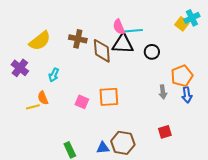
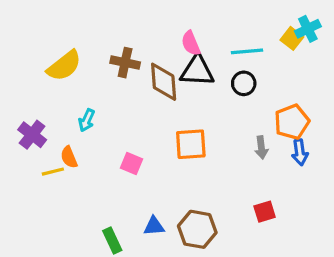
cyan line: (133, 31) -> (247, 51), moved
purple cross: (20, 68) -> (32, 135), moved
orange square: (109, 97) -> (191, 144), moved
blue triangle: (103, 148) -> (154, 226), moved

